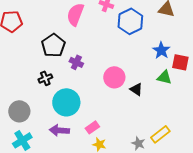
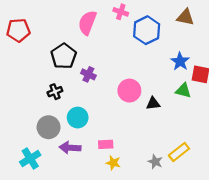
black triangle: (136, 89) -> (153, 103), turned -40
cyan circle: (66, 102) -> (78, 118), size x0.7
gray circle: (19, 111) -> (49, 127), moved
pink rectangle: (92, 127) -> (106, 144), turned 32

